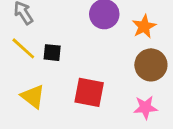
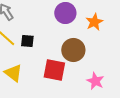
brown circle: (151, 65) -> (73, 50), moved
pink star: (145, 107) -> (95, 81), turned 30

